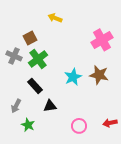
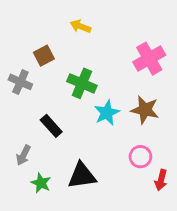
green cross: (38, 59) -> (82, 83), moved, turned -30
black triangle: (50, 106) -> (82, 176), moved, size x1.5
red arrow: (110, 123) -> (161, 180), turned -64
pink circle: (79, 126) -> (140, 157), moved

